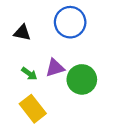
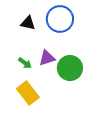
black triangle: (22, 33) -> (28, 23), moved

